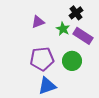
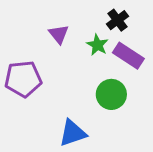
purple triangle: (38, 22) -> (59, 34), turned -48
purple pentagon: (42, 59) -> (23, 79), moved

